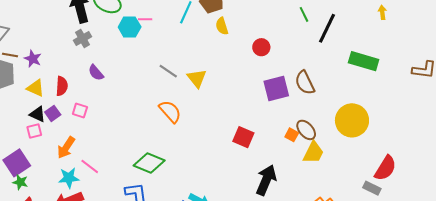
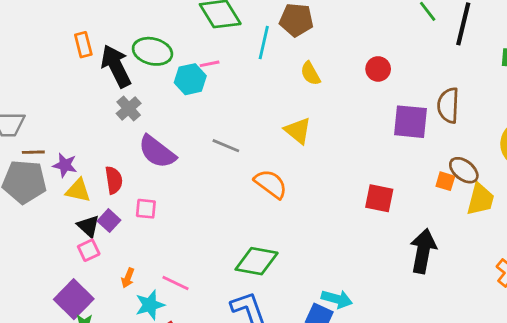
yellow semicircle: (222, 26) -> (310, 73), moved
purple star: (33, 59) -> (65, 165), moved
gray line: (168, 71) -> (226, 146), moved
purple semicircle: (96, 73) -> (157, 152), size x1.6
brown semicircle: (305, 83) -> (448, 105), turned 40
purple square: (276, 89) -> (411, 122), turned 32
black triangle: (38, 114) -> (88, 226), turned 30
orange arrow: (66, 148) -> (128, 278), moved, size x0.6

